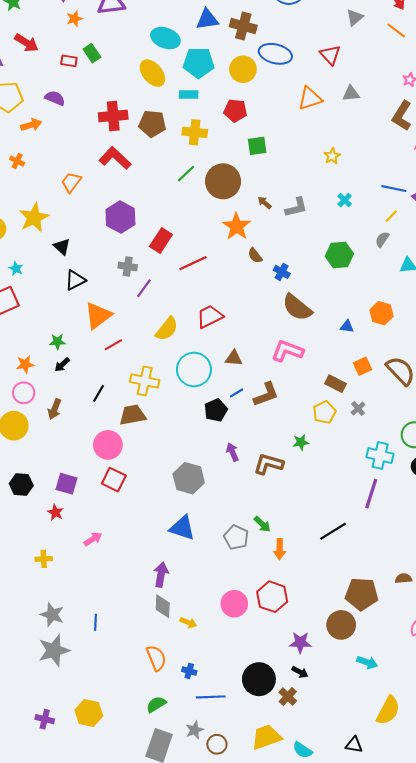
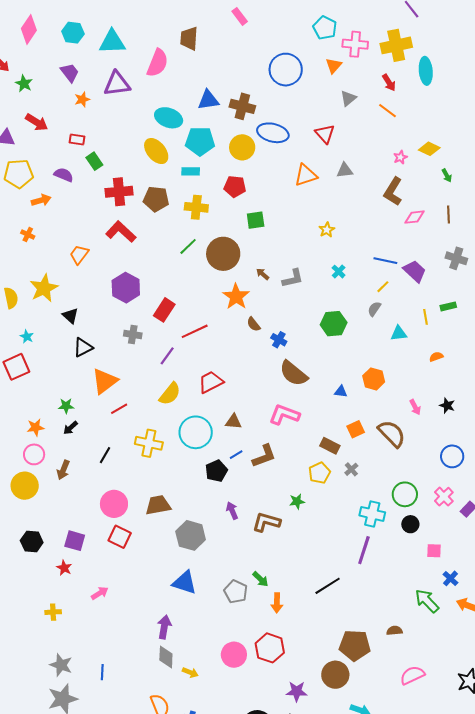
green rectangle: (92, 53) -> (94, 161), moved
purple line: (144, 288) -> (167, 356), moved
brown trapezoid: (133, 415) -> (158, 505), moved

